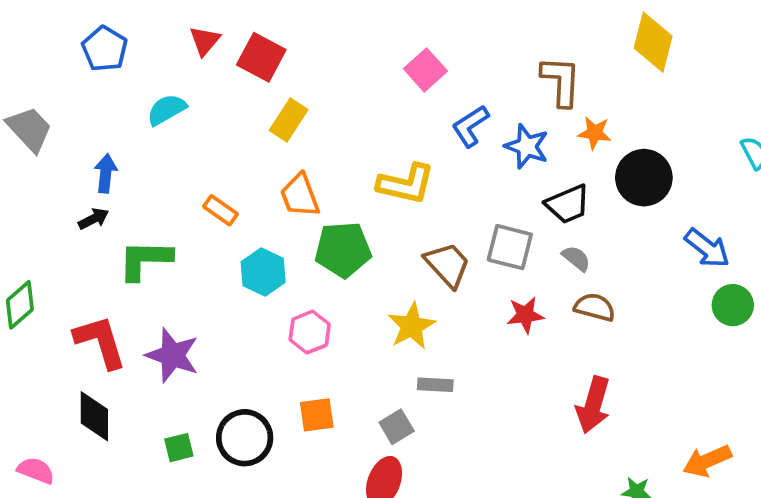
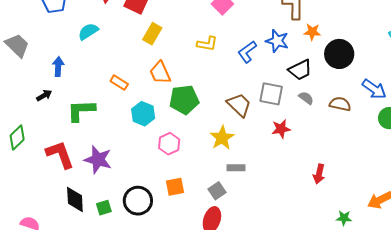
blue L-shape: (470, 126) -> (247, 52), moved
yellow L-shape: (406, 184) -> (207, 44), moved, size x0.7
black arrow: (94, 219) -> (44, 95), moved
brown semicircle: (595, 307) -> (340, 104), moved
red arrow: (593, 405) -> (319, 174), size x0.7
black diamond: (94, 416) -> (75, 200), moved

